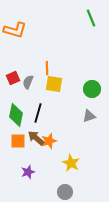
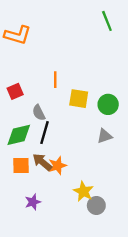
gray semicircle: (28, 82) -> (39, 113), moved, turned -48
yellow square: (54, 84) -> (79, 99), moved
green diamond: (16, 115) -> (19, 135), turned 65
gray circle: (65, 192) -> (96, 206), moved

